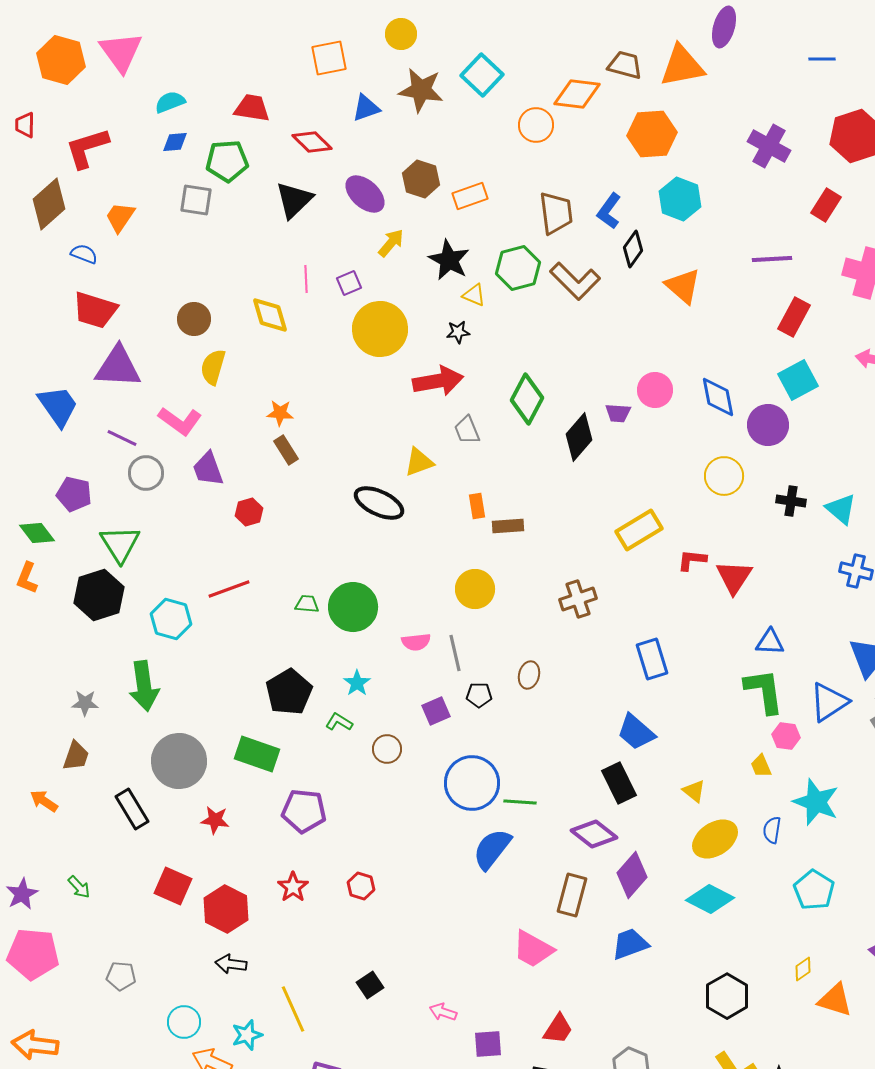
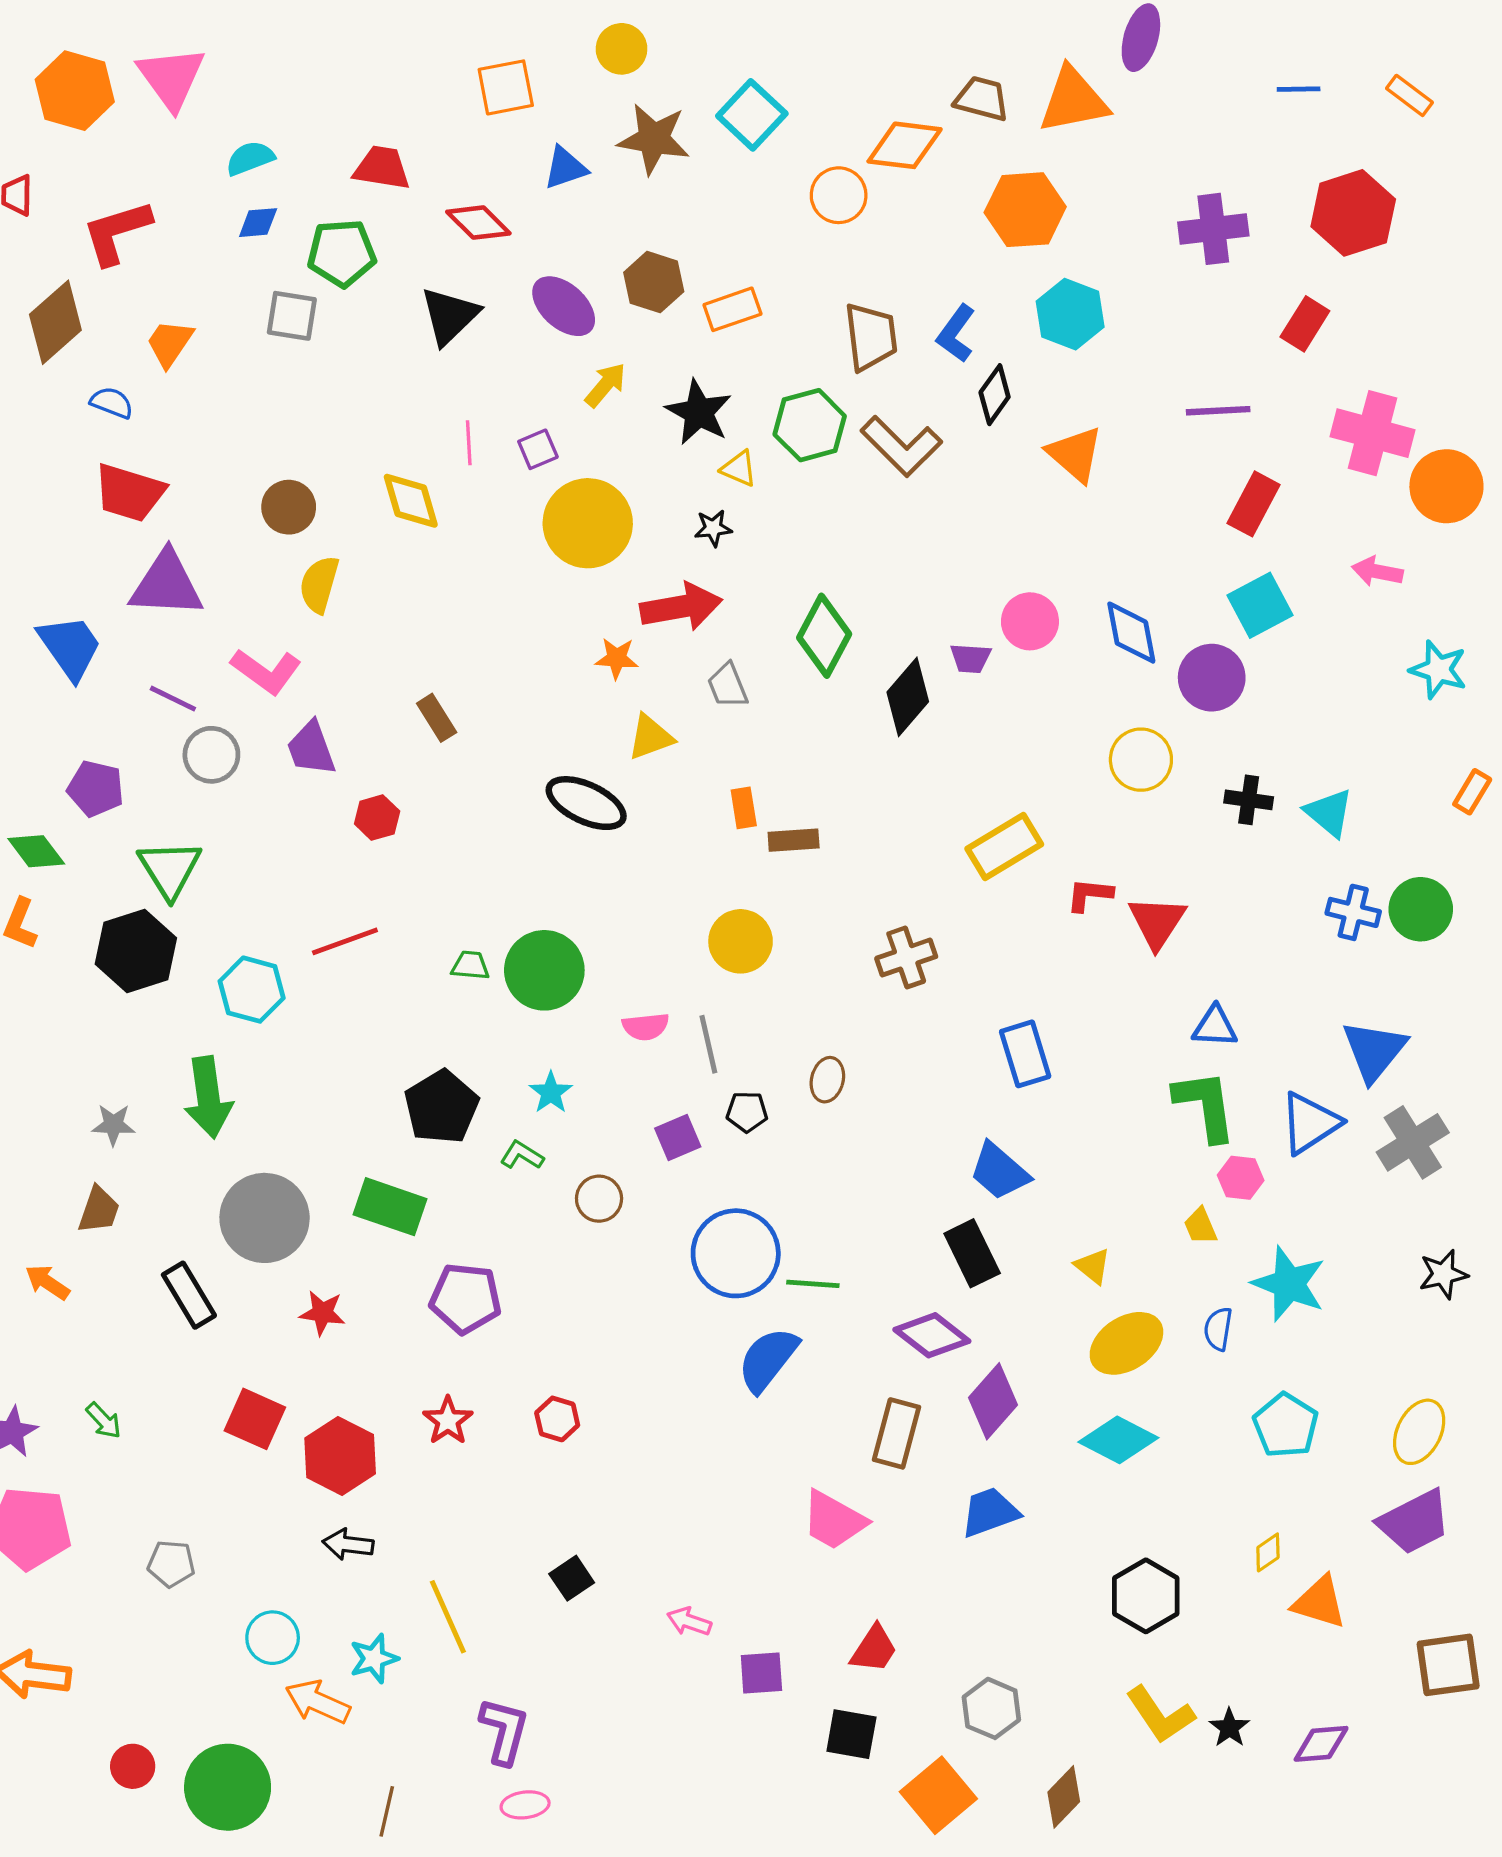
purple cross: (769, 146) -> (1213, 229), turned -36
orange star: (280, 413) -> (617, 658), moved

